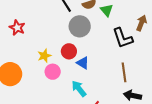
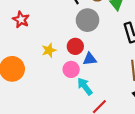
blue triangle: (83, 63) -> (90, 59), turned -40
pink circle: (53, 72) -> (71, 69), moved

